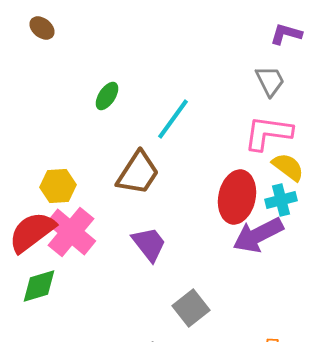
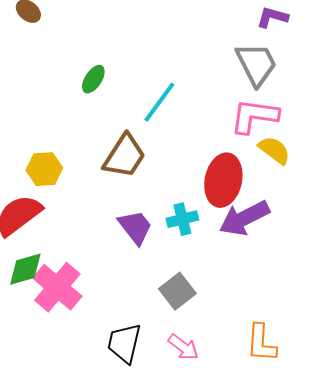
gray trapezoid: (270, 81) -> (256, 64), size x1.4
cyan cross: (281, 200) -> (182, 219), moved
pink cross: (71, 232) -> (57, 287), moved

